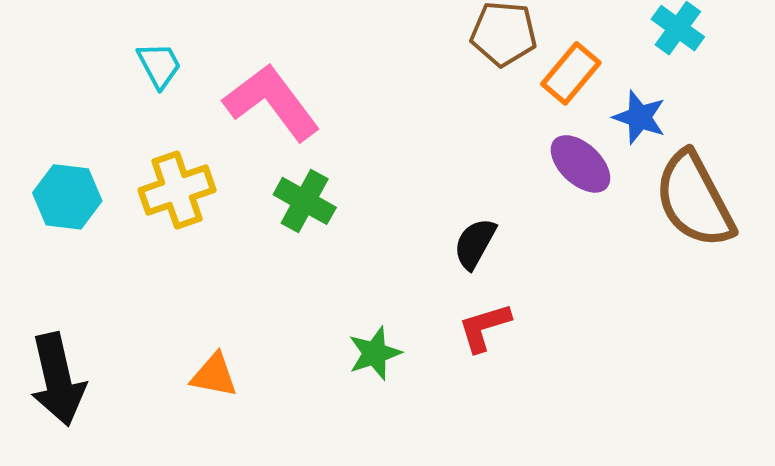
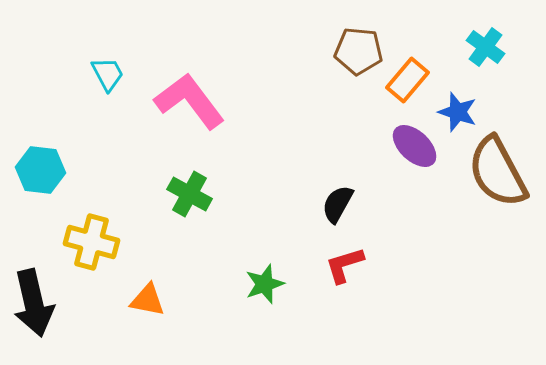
yellow cross: (177, 190) -> (92, 242), moved, turned 34
green cross: (305, 201) -> (190, 194), moved

